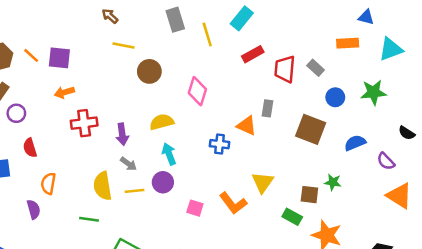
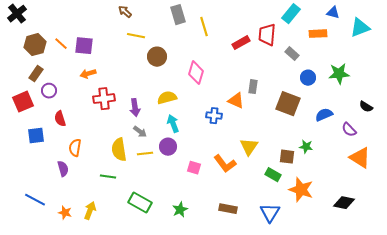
cyan rectangle: (242, 18) -> (291, 14), moved
cyan triangle: (391, 49) -> (360, 28), moved
red trapezoid: (285, 69) -> (267, 35), moved

